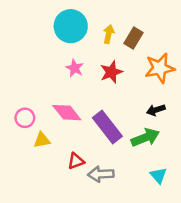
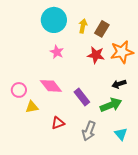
red star: (111, 72) -> (96, 55), moved, turned 30
purple rectangle: (107, 127) -> (82, 97), size x0.7
gray arrow: (101, 174) -> (89, 131), moved, turned -66

